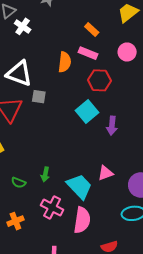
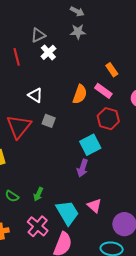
white triangle: (19, 73) -> (35, 95), size x0.6
purple arrow: (112, 126) -> (83, 168), moved
pink triangle: (105, 173) -> (94, 206), turned 49

